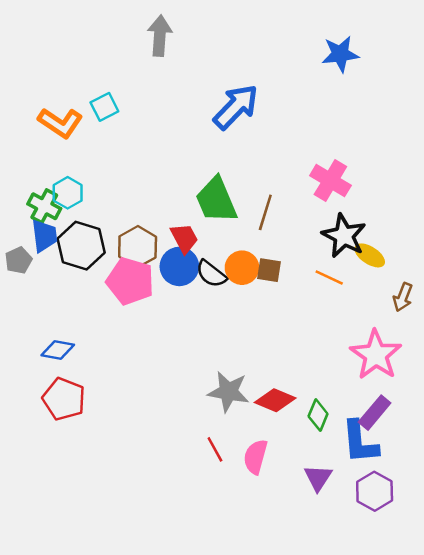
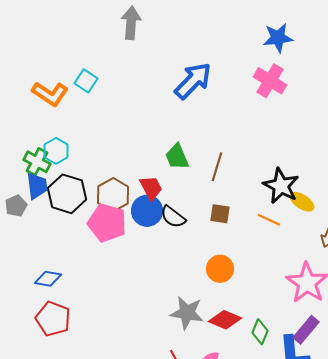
cyan square: (104, 107) -> (86, 81), turned -30
pink cross: (330, 180) -> (270, 81), moved
green trapezoid: (216, 200) -> (177, 157), size x0.7
orange circle: (242, 268) -> (220, 269), moved

